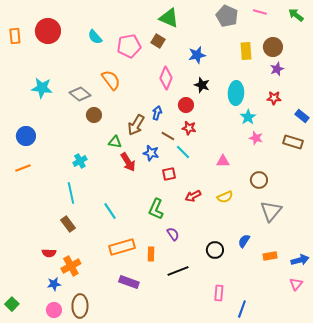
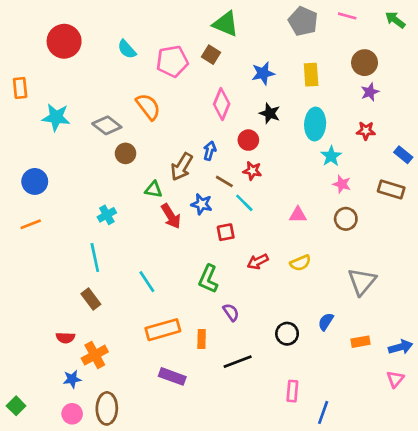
orange rectangle: (15, 36) -> (20, 88), moved
yellow rectangle: (246, 51) -> (311, 75), moved
brown circle: (259, 180) -> (346, 219), moved

